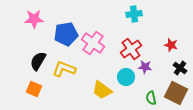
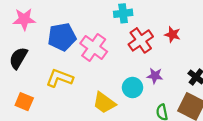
cyan cross: (134, 14) -> (123, 13), moved
red star: (171, 45) -> (173, 35), moved
red cross: (131, 49) -> (141, 40), moved
black semicircle: (38, 61) -> (18, 58), moved

